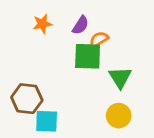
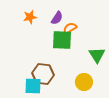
green triangle: (120, 77) -> (97, 55), moved
brown hexagon: (27, 99) -> (43, 74), moved

